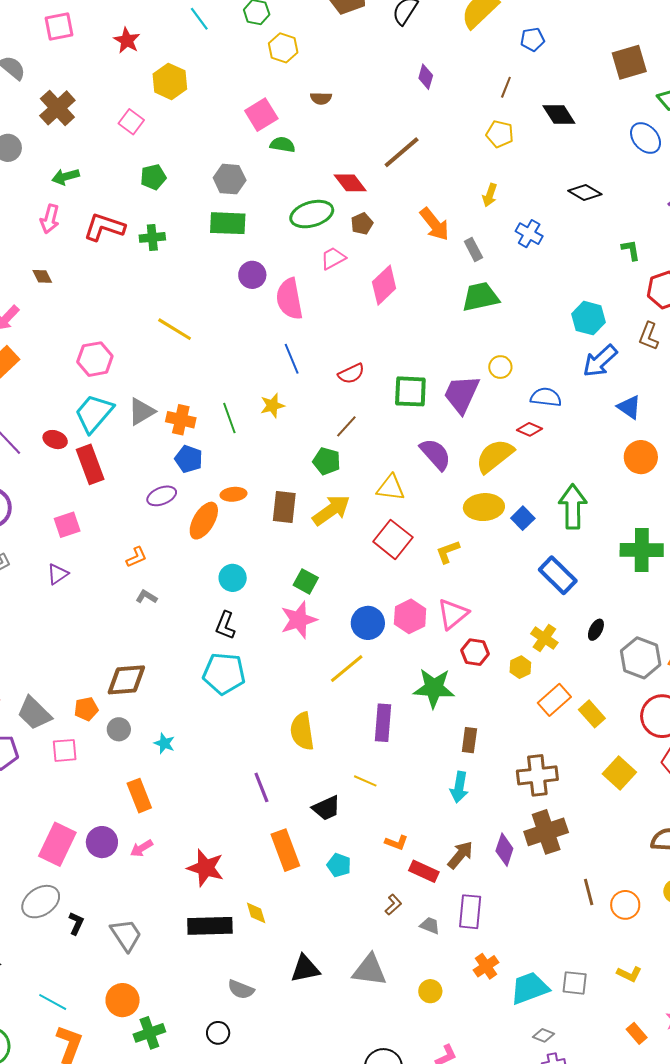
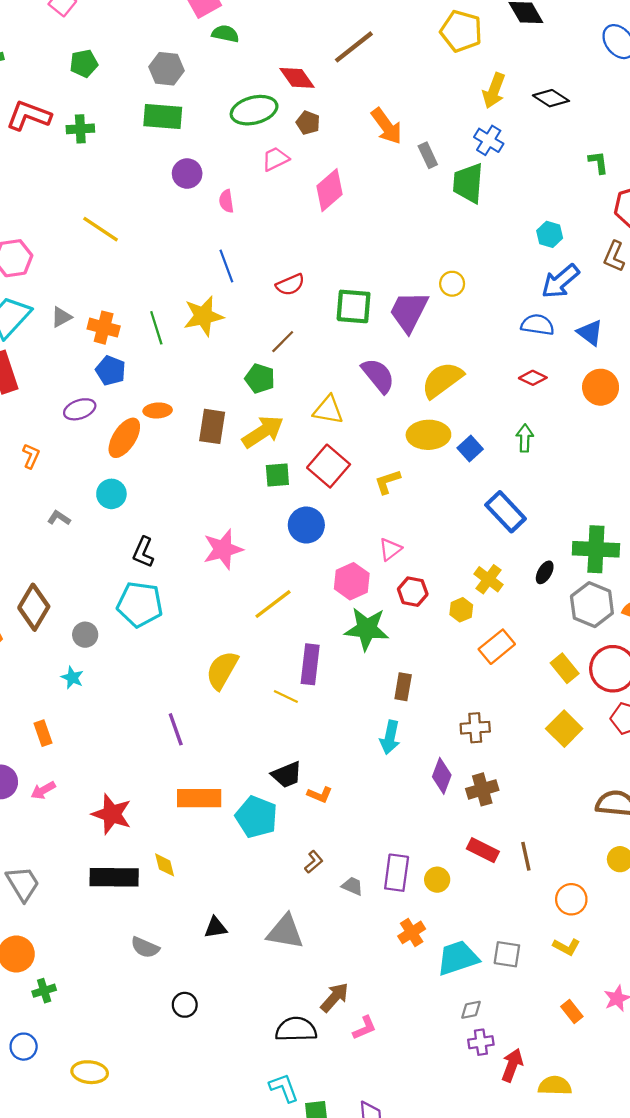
yellow pentagon: (500, 134) -> (461, 31), size x1.4
yellow arrow: (490, 195) -> (494, 91), moved, size x1.4
brown pentagon: (362, 224) -> (308, 123), turned -30
green trapezoid: (480, 297) -> (468, 183), moved, turned -75
pink semicircle: (289, 299) -> (226, 201), size x0.5
cyan hexagon: (589, 318) -> (550, 234), size x0.7
blue semicircle: (546, 397) -> (538, 325), moved
yellow star: (272, 406) -> (203, 316), size x1.5
gray triangle: (141, 412) -> (61, 317), size x0.7
red diamond: (529, 429) -> (533, 378), moved
green arrow: (573, 507) -> (525, 438), size x0.6
green cross: (642, 550) -> (596, 549), moved
orange L-shape: (136, 557) -> (31, 456), moved, turned -45
cyan circle: (233, 578) -> (111, 494), moved
green square: (306, 581) -> (277, 475), moved, turned -35
pink triangle: (453, 614) -> (390, 549), size x0.7
pink hexagon: (410, 616) -> (352, 581), moved
blue circle: (368, 623) -> (306, 525), moved
brown diamond: (126, 680) -> (34, 607), turned -57
yellow rectangle: (592, 714) -> (565, 668), moved
gray circle: (119, 729) -> (85, 635), moved
yellow semicircle: (302, 731) -> (222, 670), turned 36
brown cross: (537, 775) -> (475, 728), size x0.7
yellow line: (365, 781) -> (286, 696), moved
orange rectangle: (139, 796) -> (43, 733), size x0.7
black trapezoid: (326, 808) -> (287, 775), moved
brown cross: (546, 832) -> (482, 789), size x0.7
orange rectangle: (285, 850) -> (199, 798), turned -72
purple diamond: (504, 850) -> (442, 776), moved
brown arrow: (460, 855) -> (335, 997), moved
cyan pentagon: (339, 865) -> (256, 817), size x1.6
red rectangle: (424, 871) -> (483, 850), moved
orange circle: (625, 905) -> (571, 899), moved
black triangle: (305, 969) -> (216, 928), size x0.7
yellow circle: (430, 991) -> (437, 880), moved
green cross: (149, 1033) -> (44, 991), size x0.7
black circle: (218, 1033) -> (185, 1005), moved
gray diamond: (544, 1035) -> (471, 1010), turned -35

